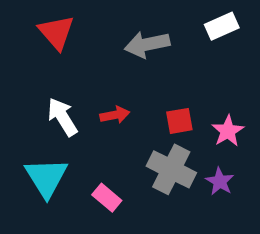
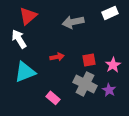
red triangle: (56, 32) -> (28, 16), turned 30
white arrow: (62, 117) -> (19, 39), moved
cyan triangle: (46, 177) -> (25, 72), moved, turned 40

